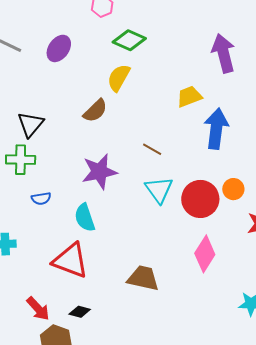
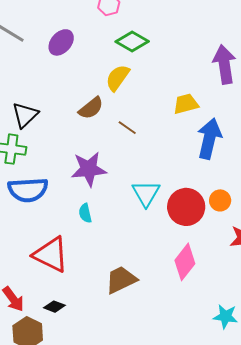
brown line: (152, 149) -> (127, 128), moved
blue semicircle: (41, 199) -> (28, 190), size x2.0
cyan semicircle: (85, 218) -> (85, 213), moved, size x0.7
brown trapezoid: (143, 278) -> (121, 280), turned -44

